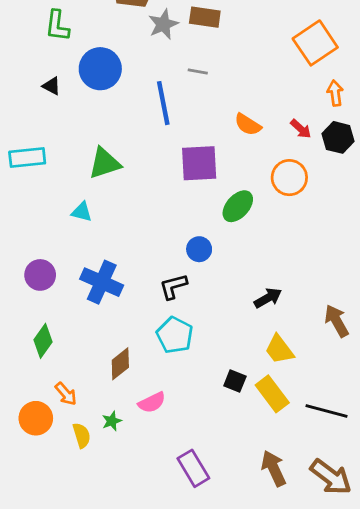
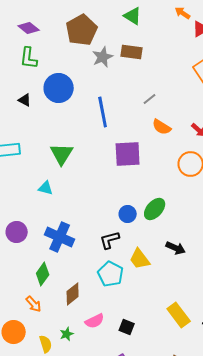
gray line: (198, 72) -> (150, 99), moved, turned -48
green triangle: (105, 163) -> (62, 154), turned -40
green ellipse: (238, 206) -> (155, 209), moved
black arrow: (268, 298) -> (176, 248), turned 54
green diamond: (43, 341) -> (43, 274), moved
yellow trapezoid: (279, 349) -> (140, 259), moved
black square: (235, 381) -> (127, 327), moved
orange arrow: (66, 394) -> (34, 304), moved

